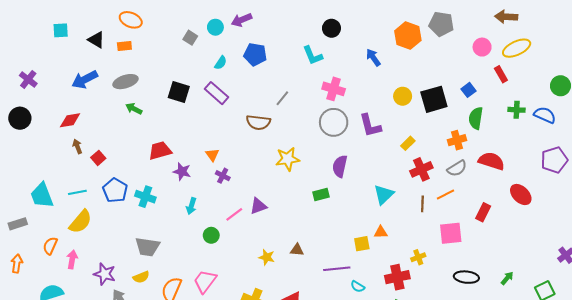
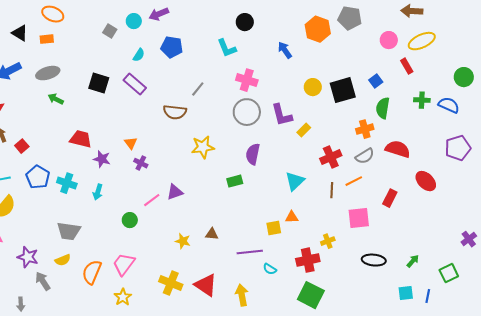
yellow rectangle: (408, 143) -> (304, 130), moved
red trapezoid: (160, 151) -> (81, 139), turned 30
cyan arrow: (191, 206) -> (98, 192), moved

